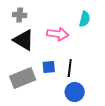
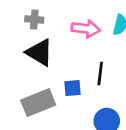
pink arrow: (58, 34) -> (86, 29), moved
black line: (70, 68) -> (100, 74), moved

